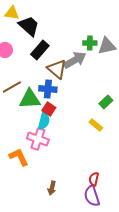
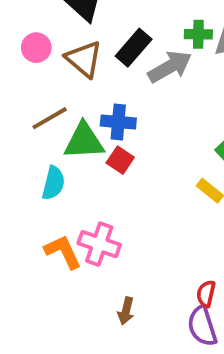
black rectangle: (40, 50) -> (134, 48), moved
brown triangle: (57, 69) -> (84, 59), moved
cyan semicircle: (44, 121) -> (53, 183), moved
pink cross: (38, 139) -> (99, 244), moved

